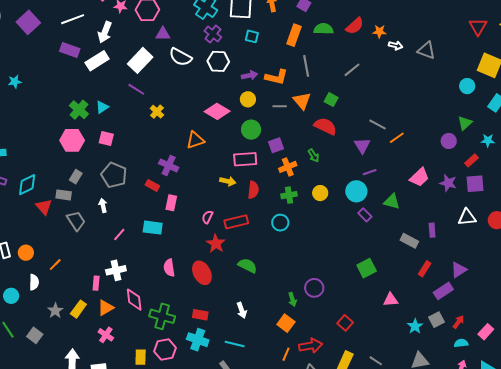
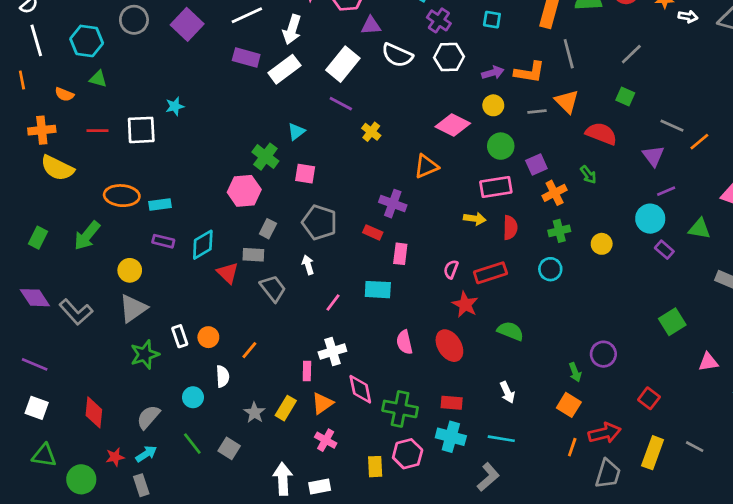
green square: (331, 100) -> (625, 96), moved
green cross: (79, 110) -> (265, 157), moved
pink hexagon: (72, 140) -> (244, 191), moved
yellow circle: (320, 193) -> (602, 244), moved

